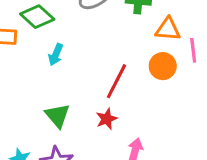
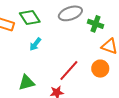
green triangle: (57, 116) -> (27, 83), turned 42

